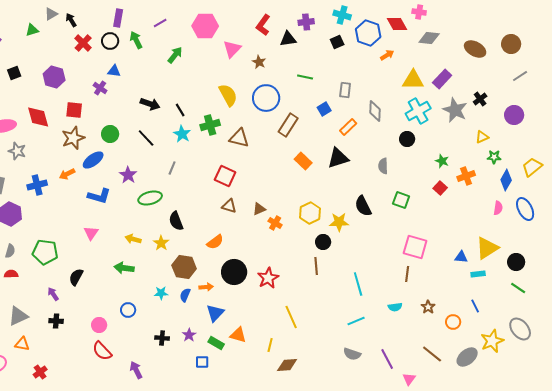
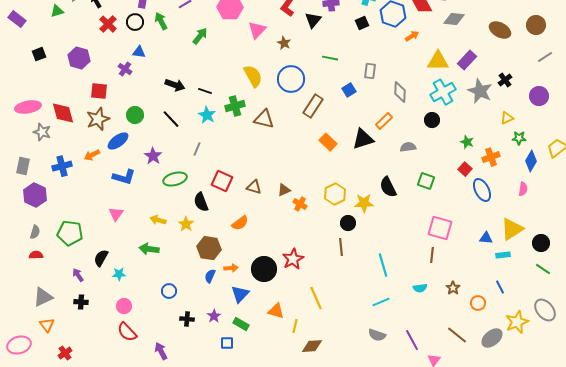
black triangle: (288, 39) -> (313, 20), turned -42
black line: (180, 110) -> (205, 91), turned -40
red diamond: (38, 117) -> (63, 113), moved
orange rectangle: (348, 127) -> (384, 121), moved
gray semicircle: (383, 166) -> (408, 147), turned 84
red square: (225, 176) -> (222, 181), moved
blue ellipse: (525, 209) -> (482, 190), moved
black circle: (234, 272) -> (264, 269), moved
cyan star: (161, 293) -> (119, 274), moved
blue circle: (128, 310) -> (169, 291), moved
orange triangle: (238, 335) -> (276, 311), moved
orange triangle: (22, 344) -> (47, 325), turned 42

